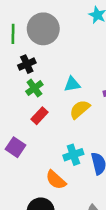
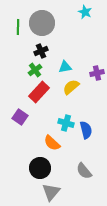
black cross: (27, 64) -> (41, 51), moved
red rectangle: (39, 116) -> (39, 92), size x1.5
cyan cross: (73, 155) -> (66, 123), turned 35

